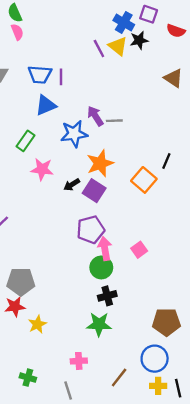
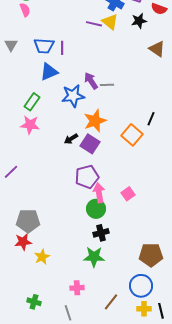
black star: (139, 40) -> (139, 21), moved
purple line: (99, 49) -> (94, 24), turned -49
pink star: (42, 169) -> (30, 125), moved

